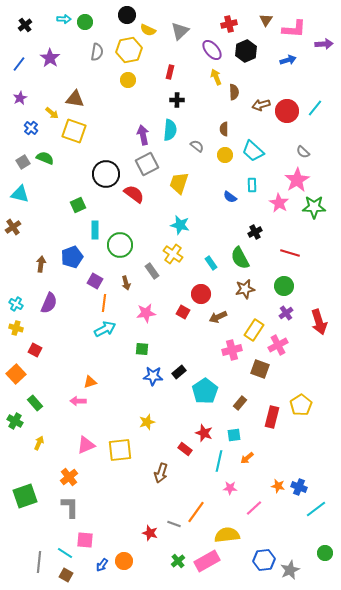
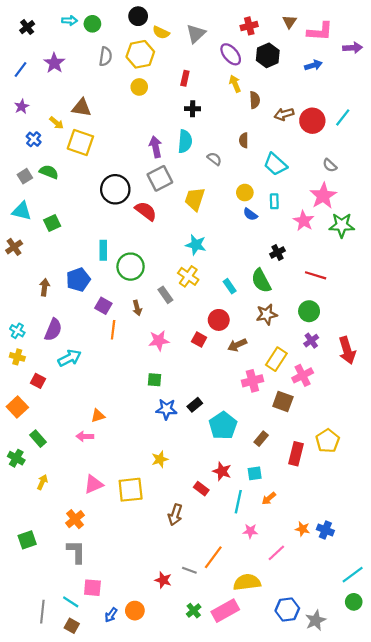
yellow circle: (225, 155) -> (245, 193), moved
green square: (78, 205) -> (52, 223), moved
cyan arrow: (105, 329) -> (70, 358), moved
green square: (25, 496) -> (27, 540), size x0.7
cyan line: (316, 509) -> (353, 575), moved

